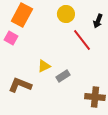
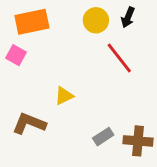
orange rectangle: (22, 15) -> (32, 22), turned 50
black arrow: (98, 21) -> (128, 17), moved
gray rectangle: (63, 76) -> (103, 137), moved

